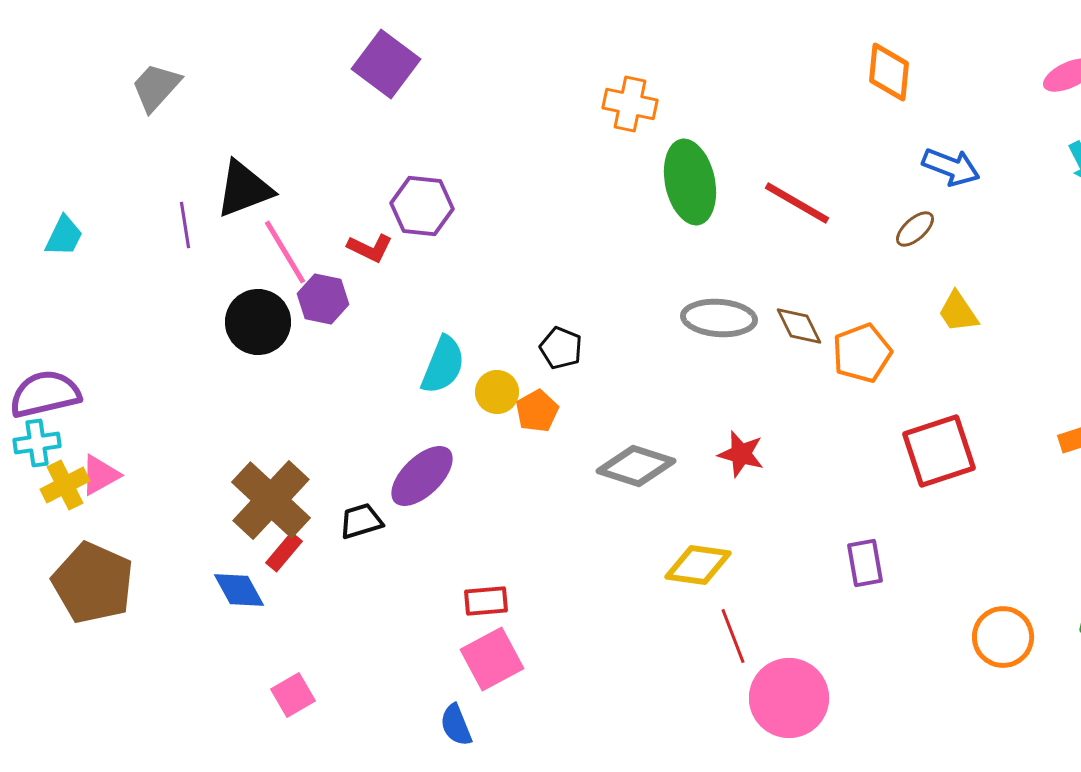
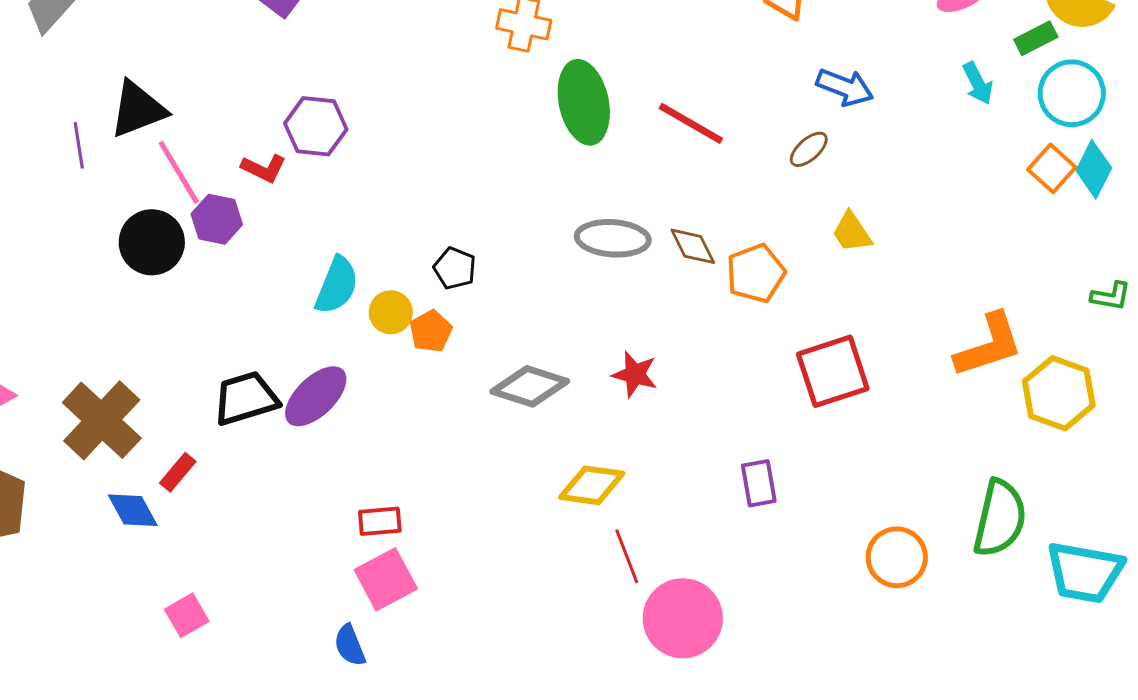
brown cross: (271, 500) -> (102, 420), moved
black trapezoid: (361, 521) -> (246, 398), moved, size x1.5

